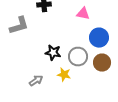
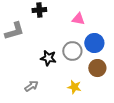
gray circle: (78, 57) -> (72, 51), moved
yellow star: (64, 75) -> (74, 87), moved

